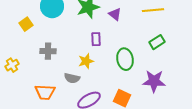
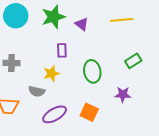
green rectangle: (157, 42) -> (133, 61), moved
purple star: (154, 81) -> (123, 94), size x0.7

